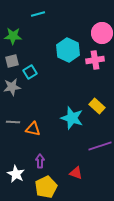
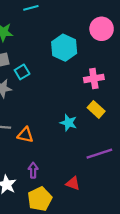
pink cross: (95, 60) -> (94, 79), moved
cyan star: (72, 118) -> (68, 123), size x0.7

